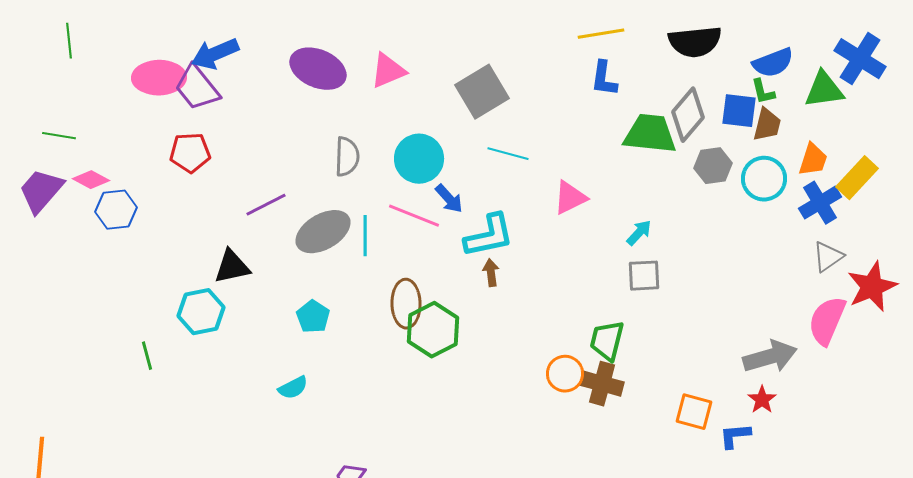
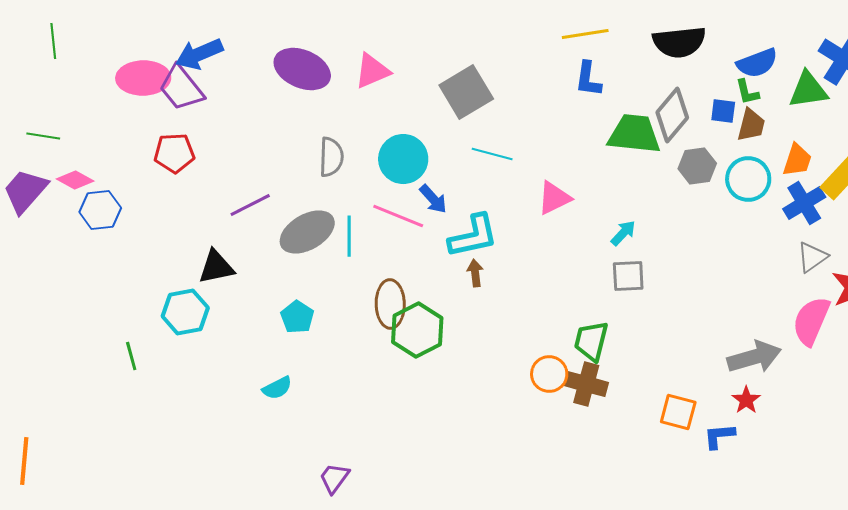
blue square: (739, 111) -> (723, 111), size x0.7

